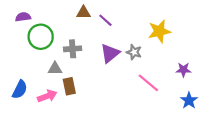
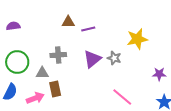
purple line: (105, 20) -> (88, 29), turned -56
green circle: (41, 37) -> (17, 62), moved
pink line: (148, 83) -> (122, 97), moved

